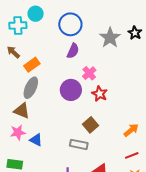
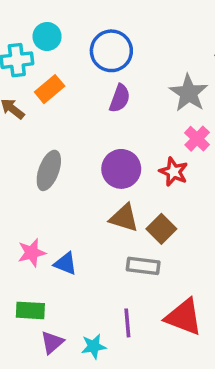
gray star: (110, 38) -> (189, 93), moved
orange rectangle: (32, 65) -> (50, 89), moved
pink cross: (89, 73) -> (197, 139), moved
brown triangle: (22, 111) -> (124, 218), moved

